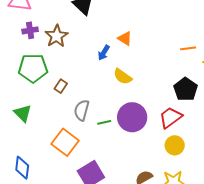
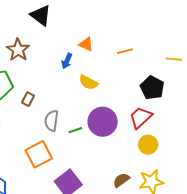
orange line: (188, 48) -> (125, 51), moved
orange square: (65, 142) -> (39, 154), turned 32

